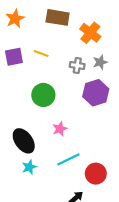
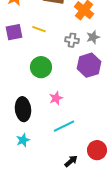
black ellipse: (24, 141) -> (23, 109), turned 30
cyan star: (29, 167) -> (23, 140), moved
red circle: (96, 174) -> (97, 150), moved

